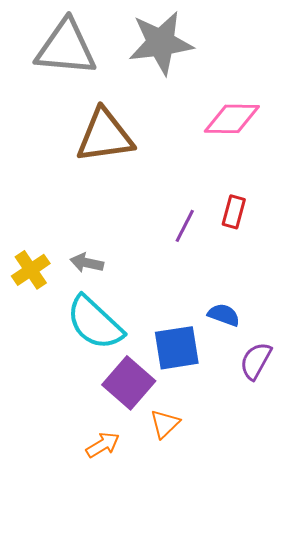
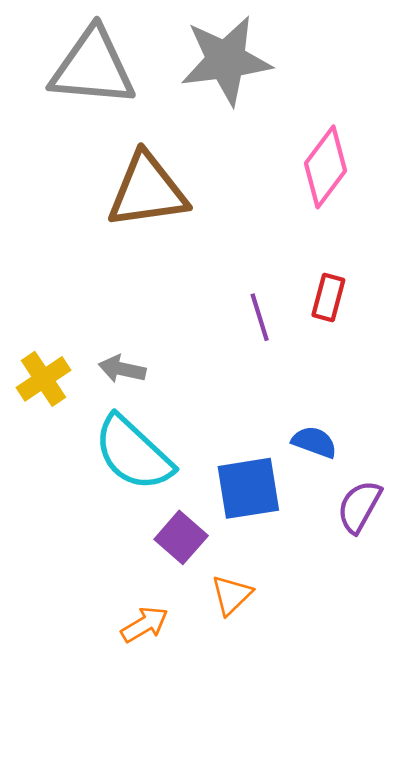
pink diamond: (232, 119) -> (326, 167), turned -54
purple line: (185, 226) -> (260, 317), turned -44
purple square: (129, 383) -> (181, 537), size x0.7

